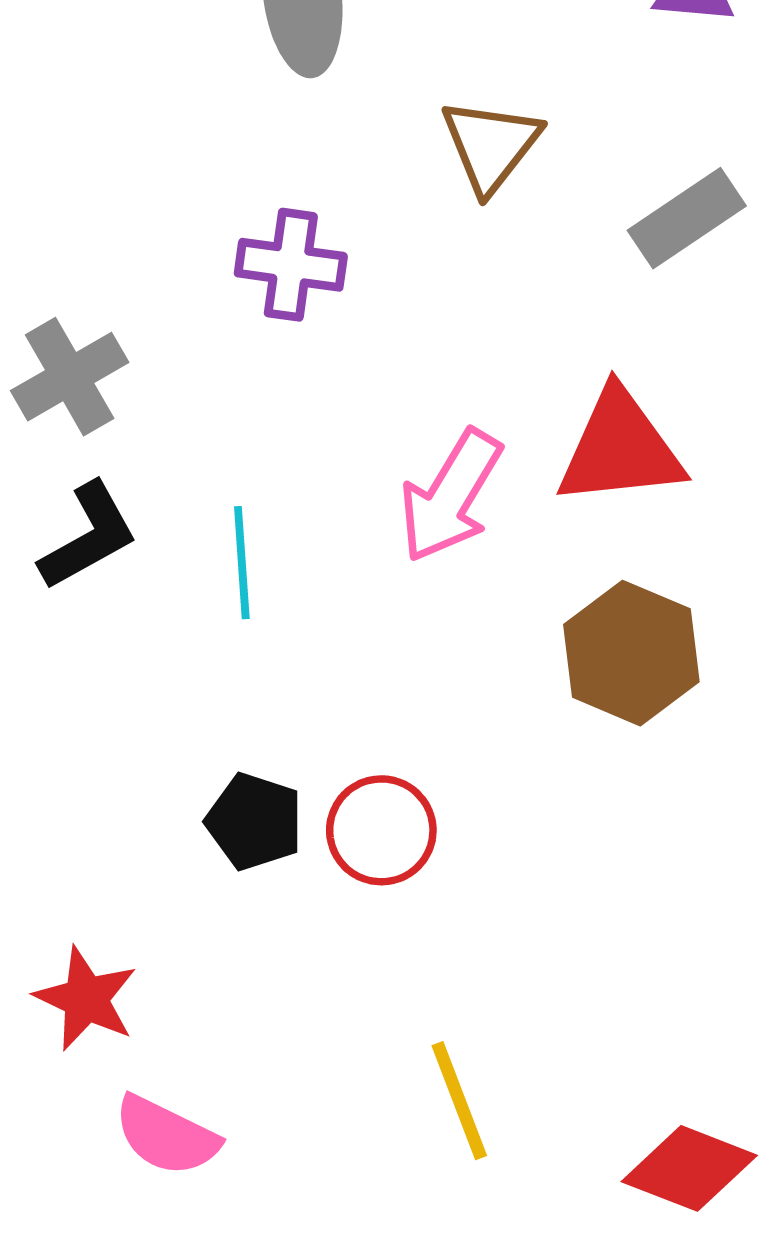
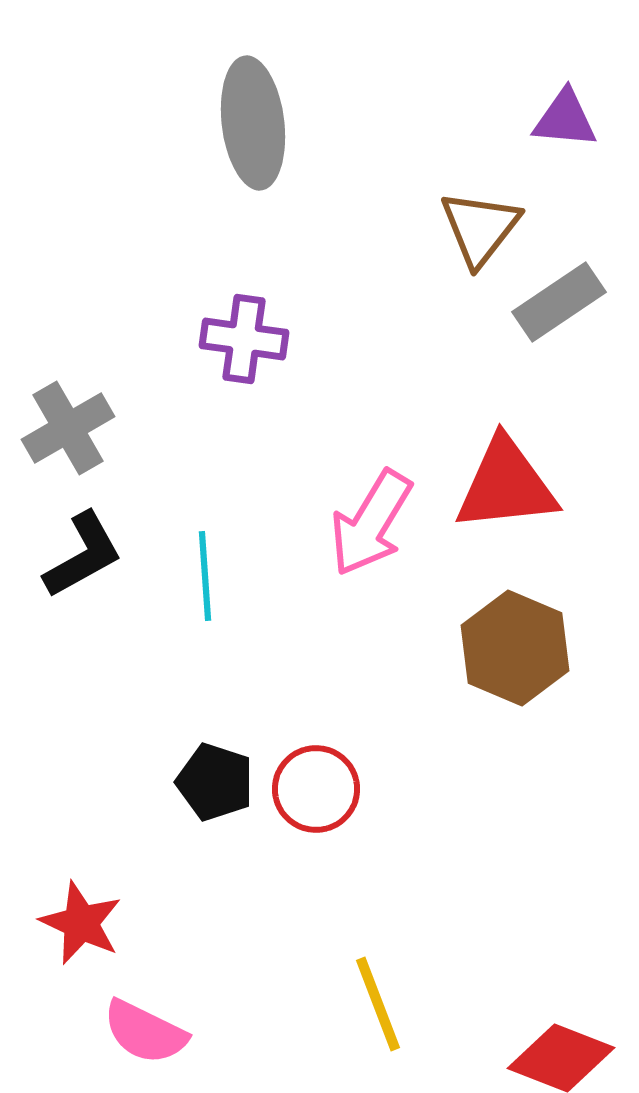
brown triangle: (491, 145) -> (480, 228), moved

